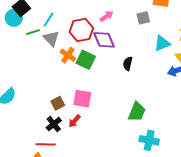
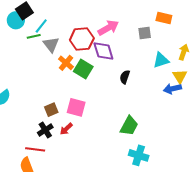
pink arrow: (107, 16) -> (108, 28), size x1.5
cyan line: (48, 20) -> (41, 26), moved

